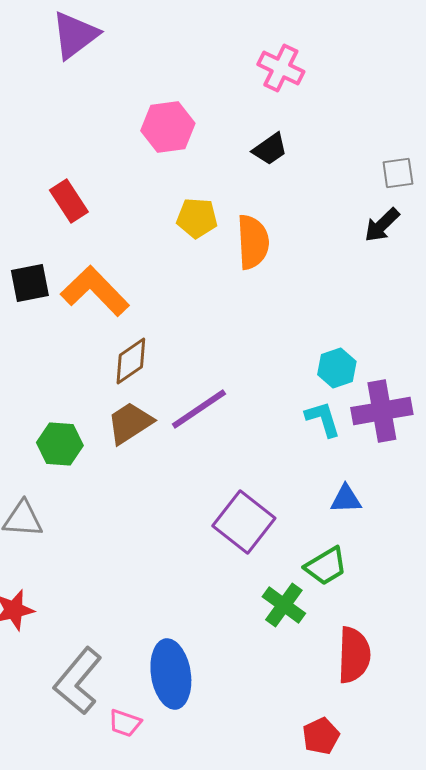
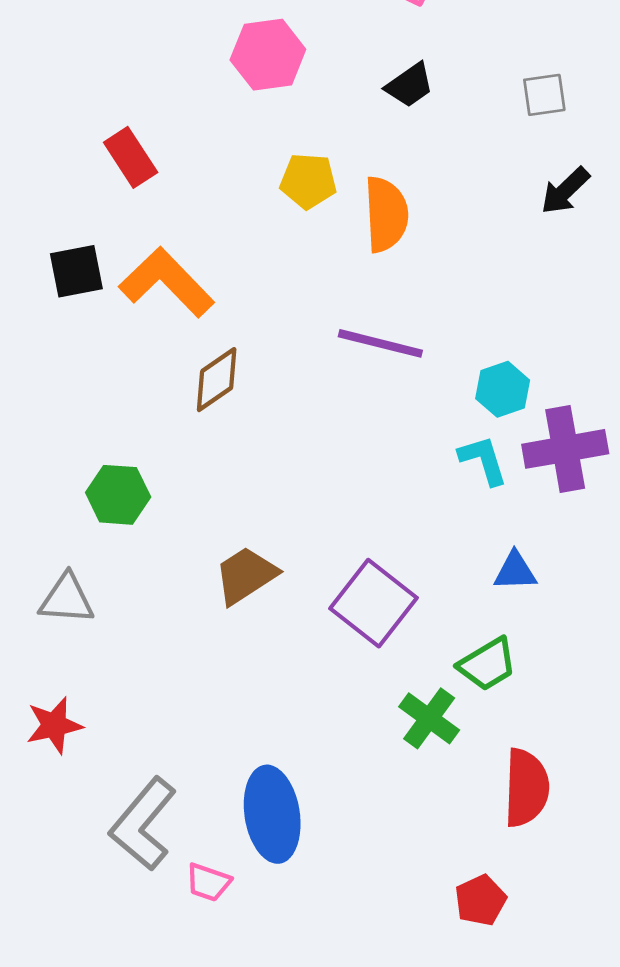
gray square: (398, 173) -> (544, 95), moved
purple line: (199, 409) -> (380, 343), moved, turned 48
brown trapezoid: (130, 423) -> (246, 575), moved

